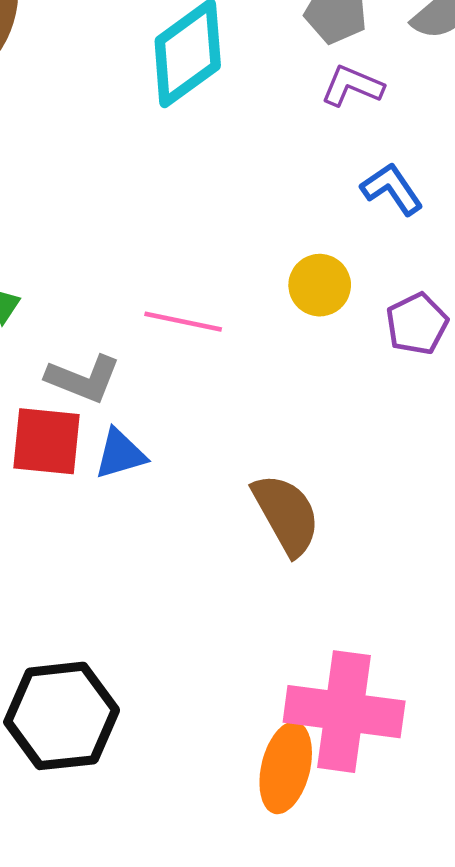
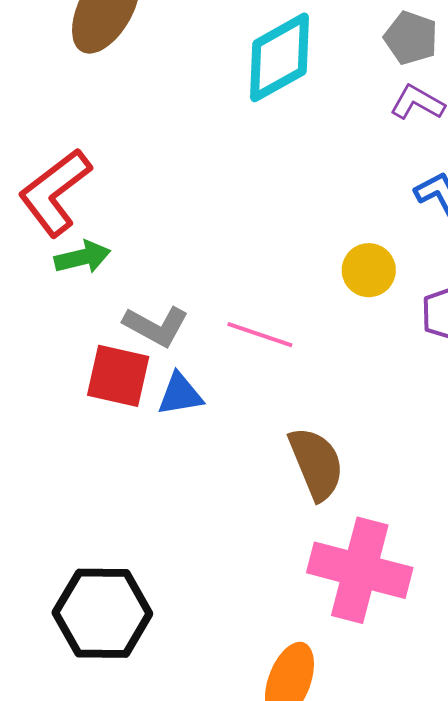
pink line: (183, 322) -> (260, 335), moved
pink cross: (344, 712) -> (360, 570), moved

